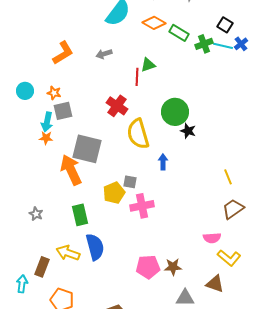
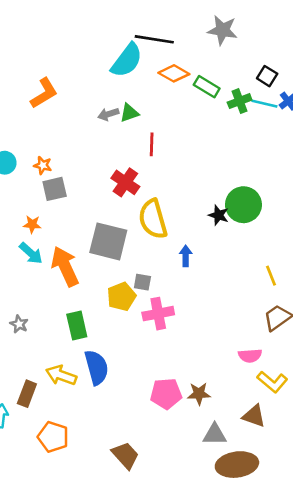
orange L-shape: (63, 53) -> (44, 93), moved
green triangle: (148, 65) -> (129, 113), moved
green circle: (175, 112) -> (243, 205), moved
cyan arrow: (47, 122) -> (31, 253), moved, turned -60
gray square: (87, 149) -> (108, 241), moved

